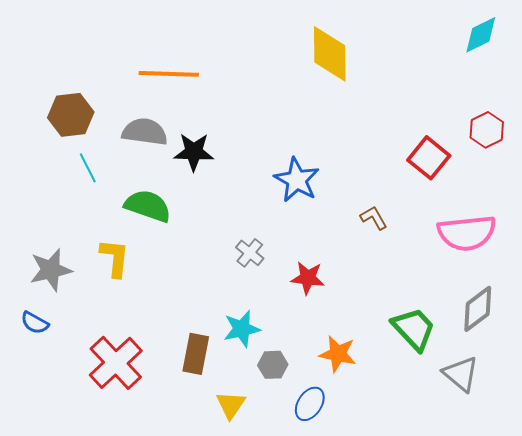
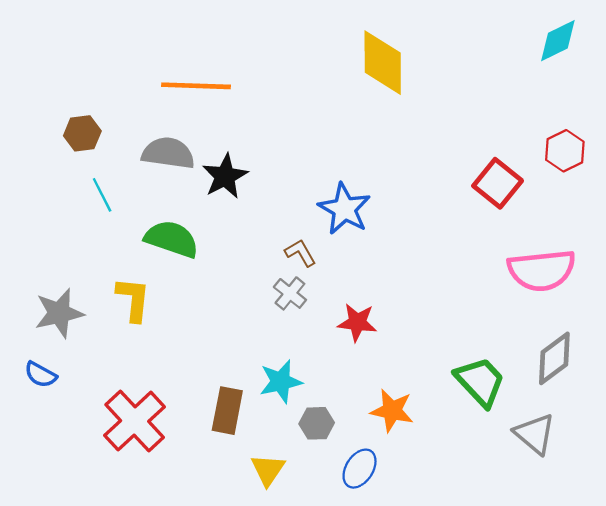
brown hexagon: (71, 115) -> (82, 133), size x0.7
black star: (194, 152) -> (225, 176), turned -30
brown L-shape: (374, 218) -> (300, 253), moved

